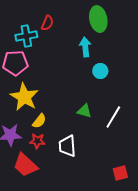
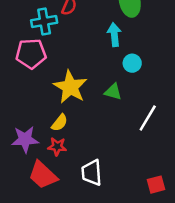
yellow star: (24, 97) -> (70, 87), moved
green triangle: (84, 111) -> (113, 92), moved
white trapezoid: (67, 146) -> (92, 173), moved

